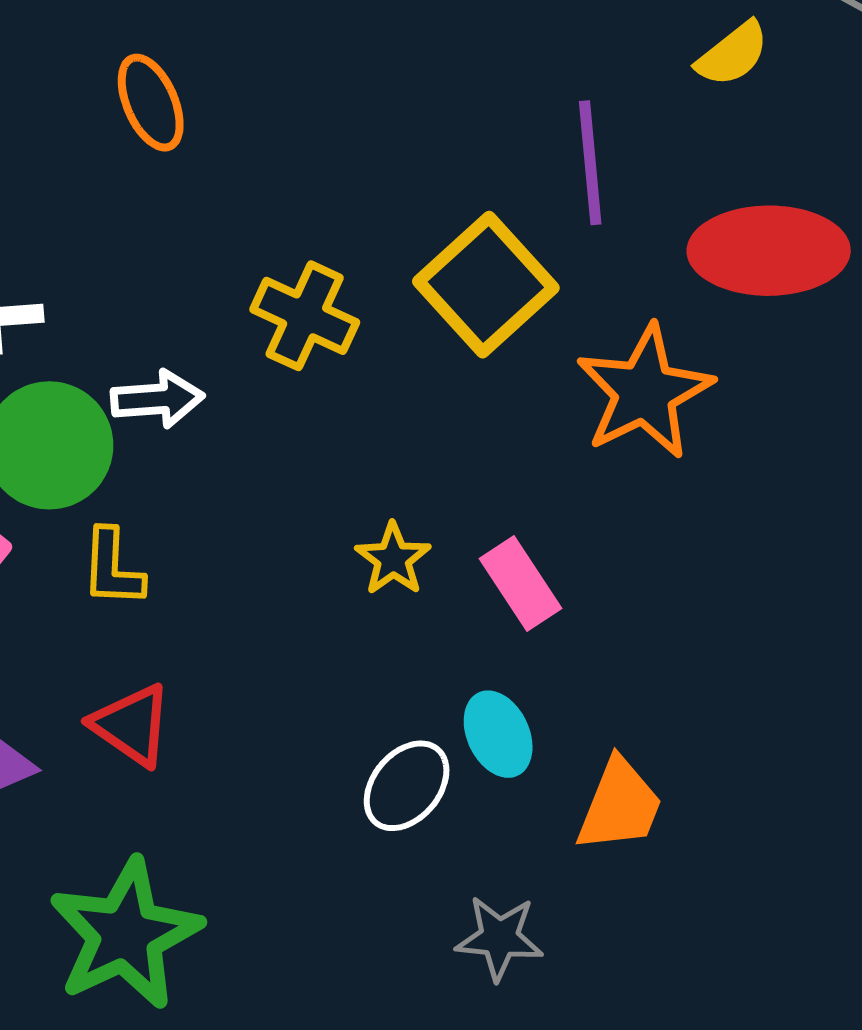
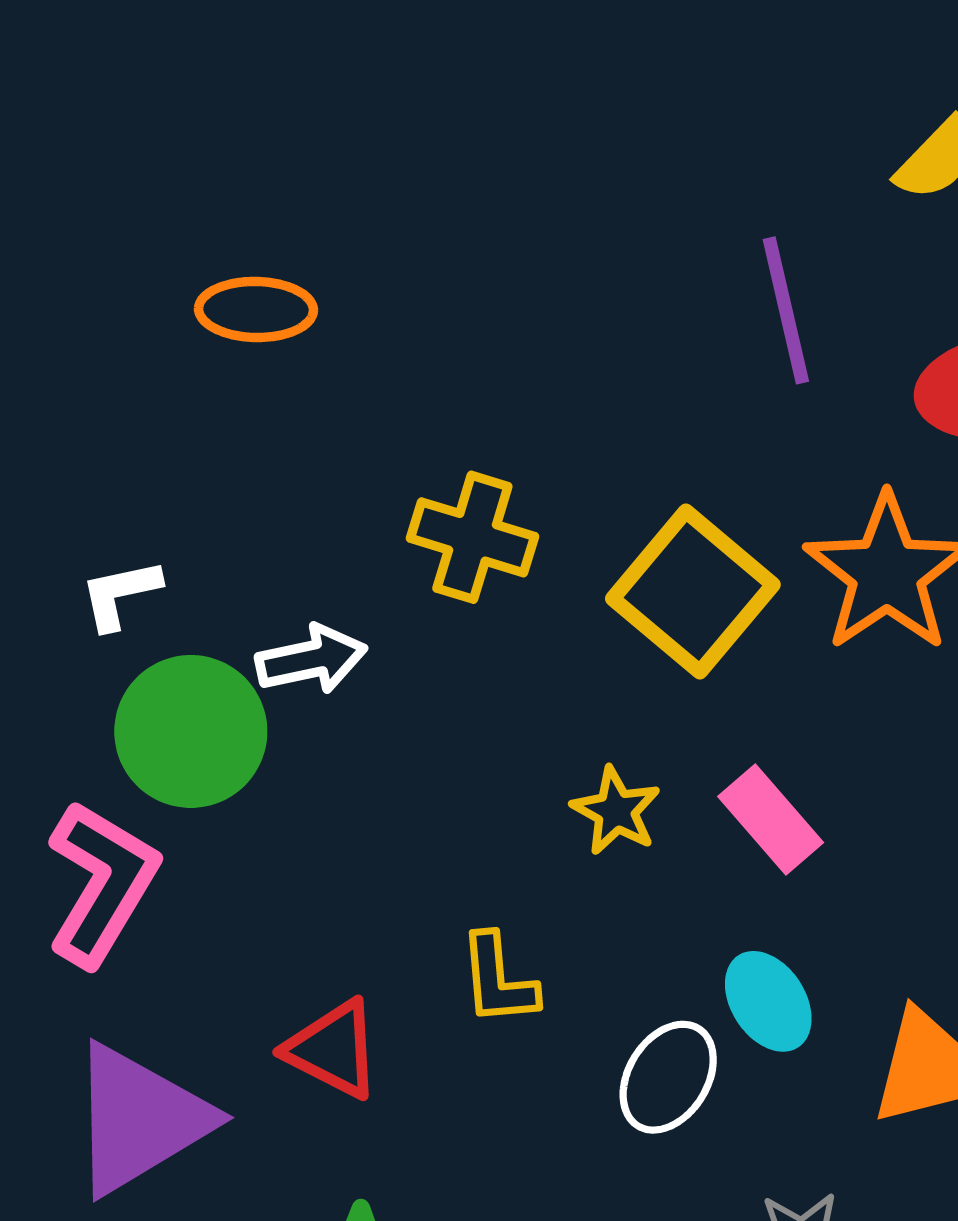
orange ellipse: (151, 103) -> (256, 309), turned -58
yellow square: (486, 285) -> (693, 592), moved
yellow L-shape: (112, 568) -> (498, 980), moved

